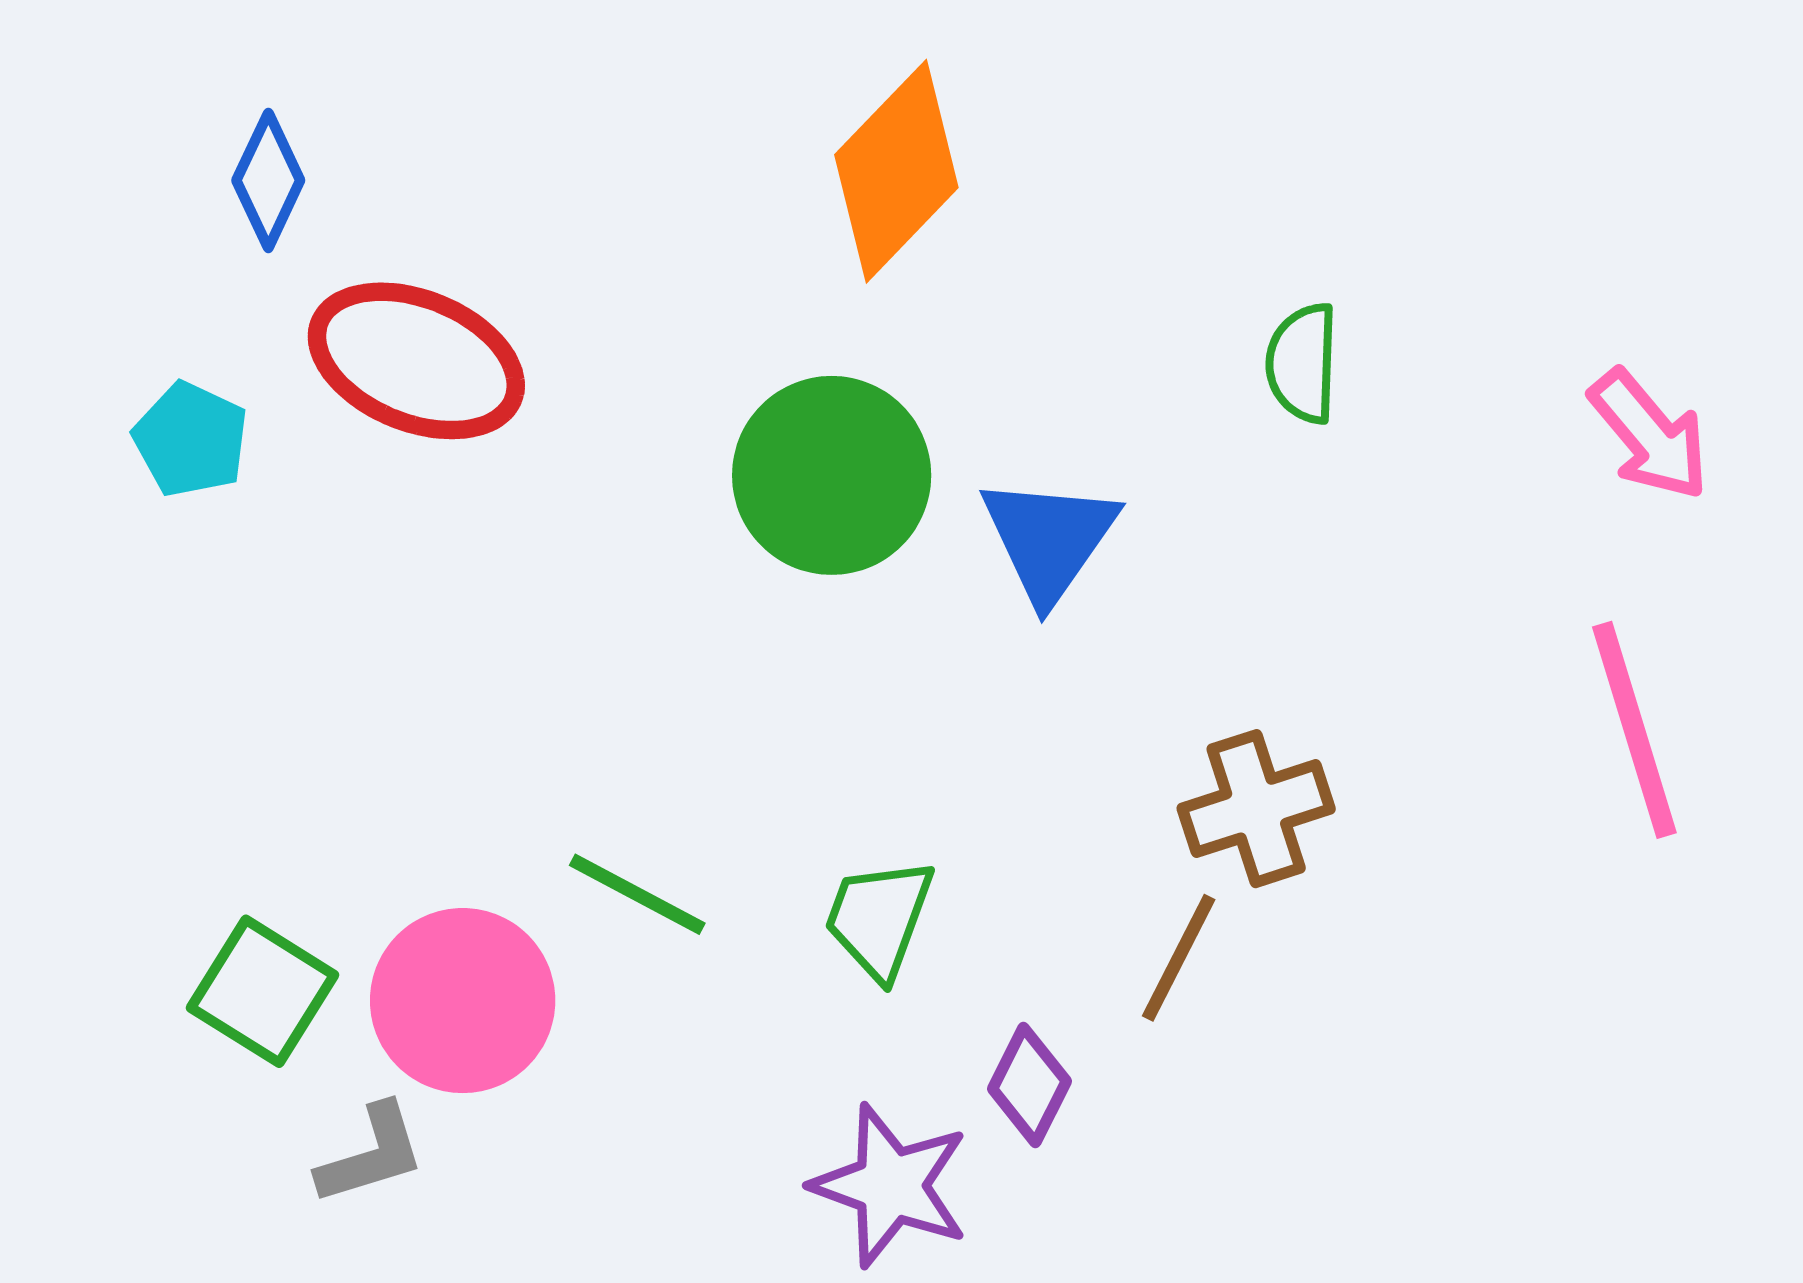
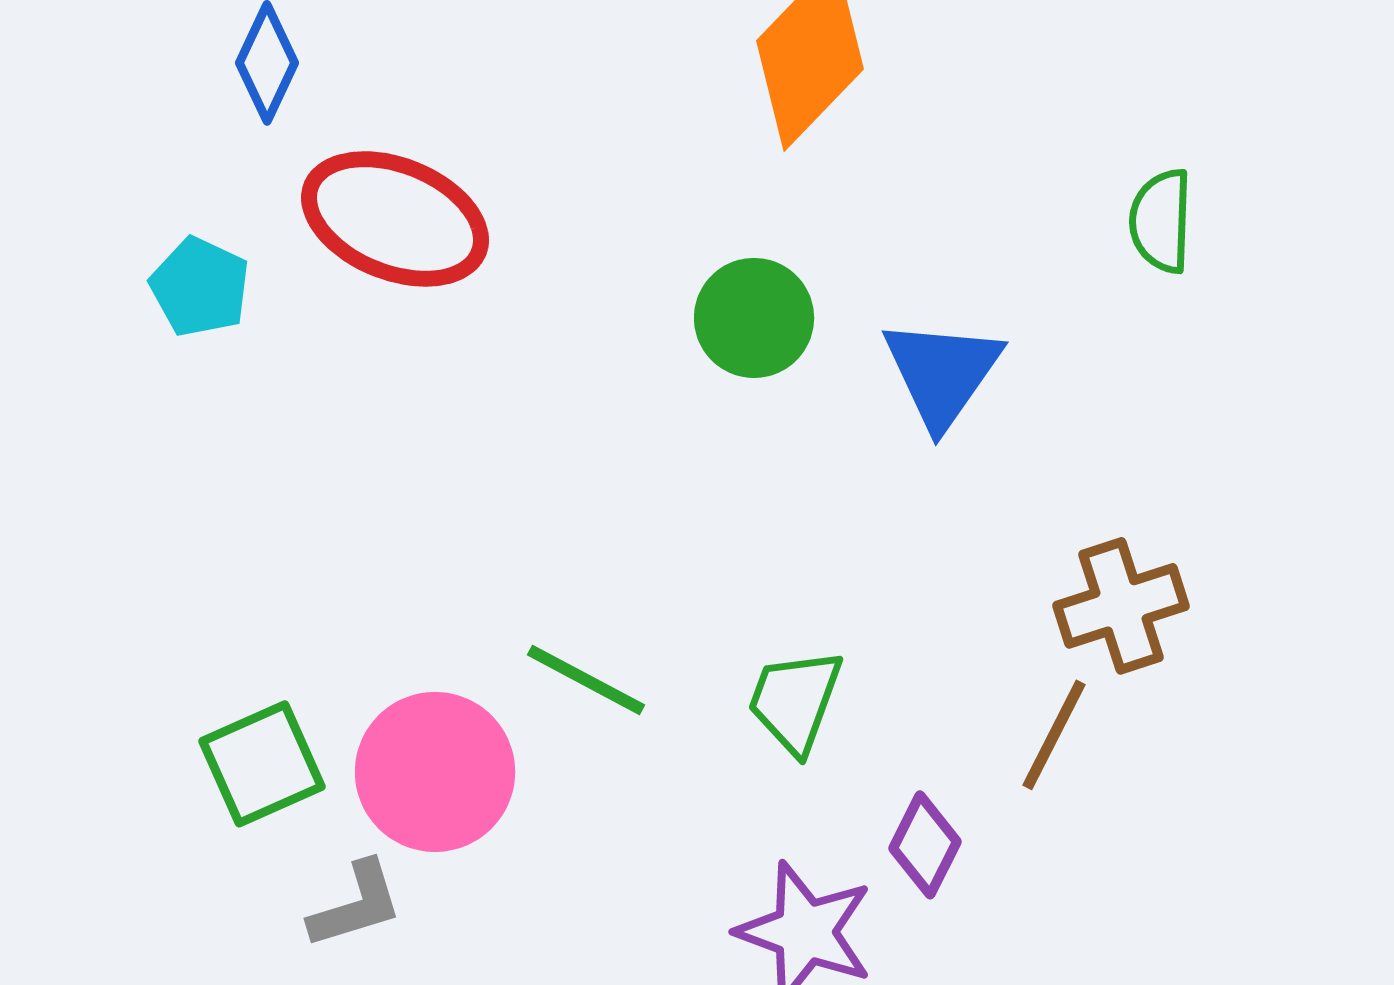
green circle: (832, 475) -> (754, 318), size x0.7
green square: (263, 991) -> (262, 764), turned 34

